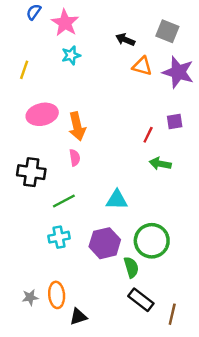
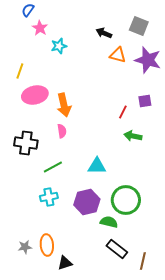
pink star: (65, 23) -> (40, 28), moved, size x0.7
yellow line: (24, 70) -> (20, 71), moved
green semicircle: (131, 267) -> (109, 222), turned -60

